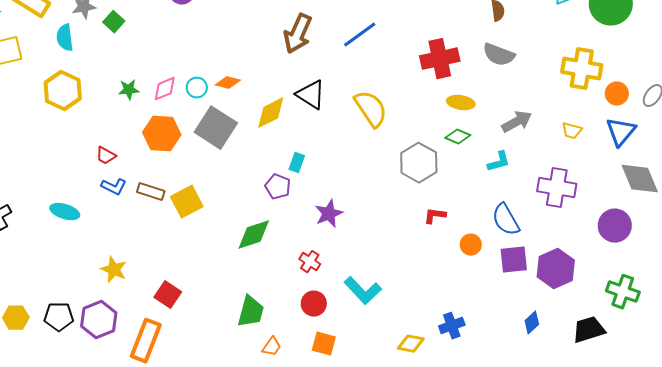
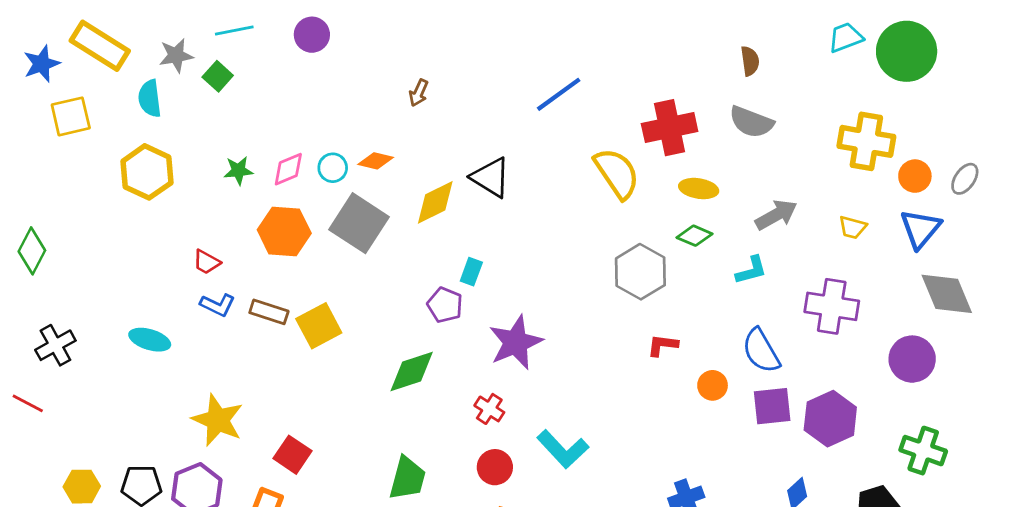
brown arrow: (298, 34) -> (419, 93), moved, size x0.5
yellow semicircle: (371, 109) -> (617, 173), moved
purple star: (329, 214) -> (516, 342), size x1.4
yellow star: (114, 270) -> (218, 420), size x1.4

